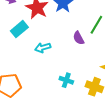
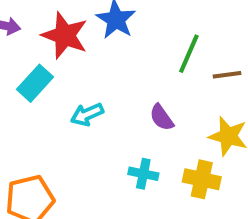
purple semicircle: (79, 38) -> (162, 117), moved

